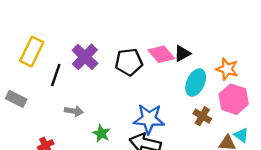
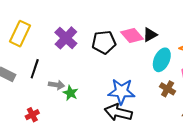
black line: (56, 75) -> (35, 69), moved
green star: (101, 133) -> (70, 93), moved

